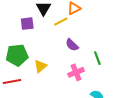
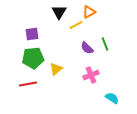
purple square: (27, 24) -> (32, 34), moved
green line: (97, 58) -> (105, 44), moved

